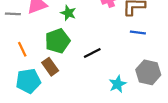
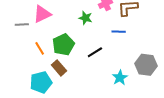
green star: (68, 13) -> (85, 18), moved
blue line: (138, 33) -> (119, 32), moved
orange line: (22, 49) -> (40, 48), moved

